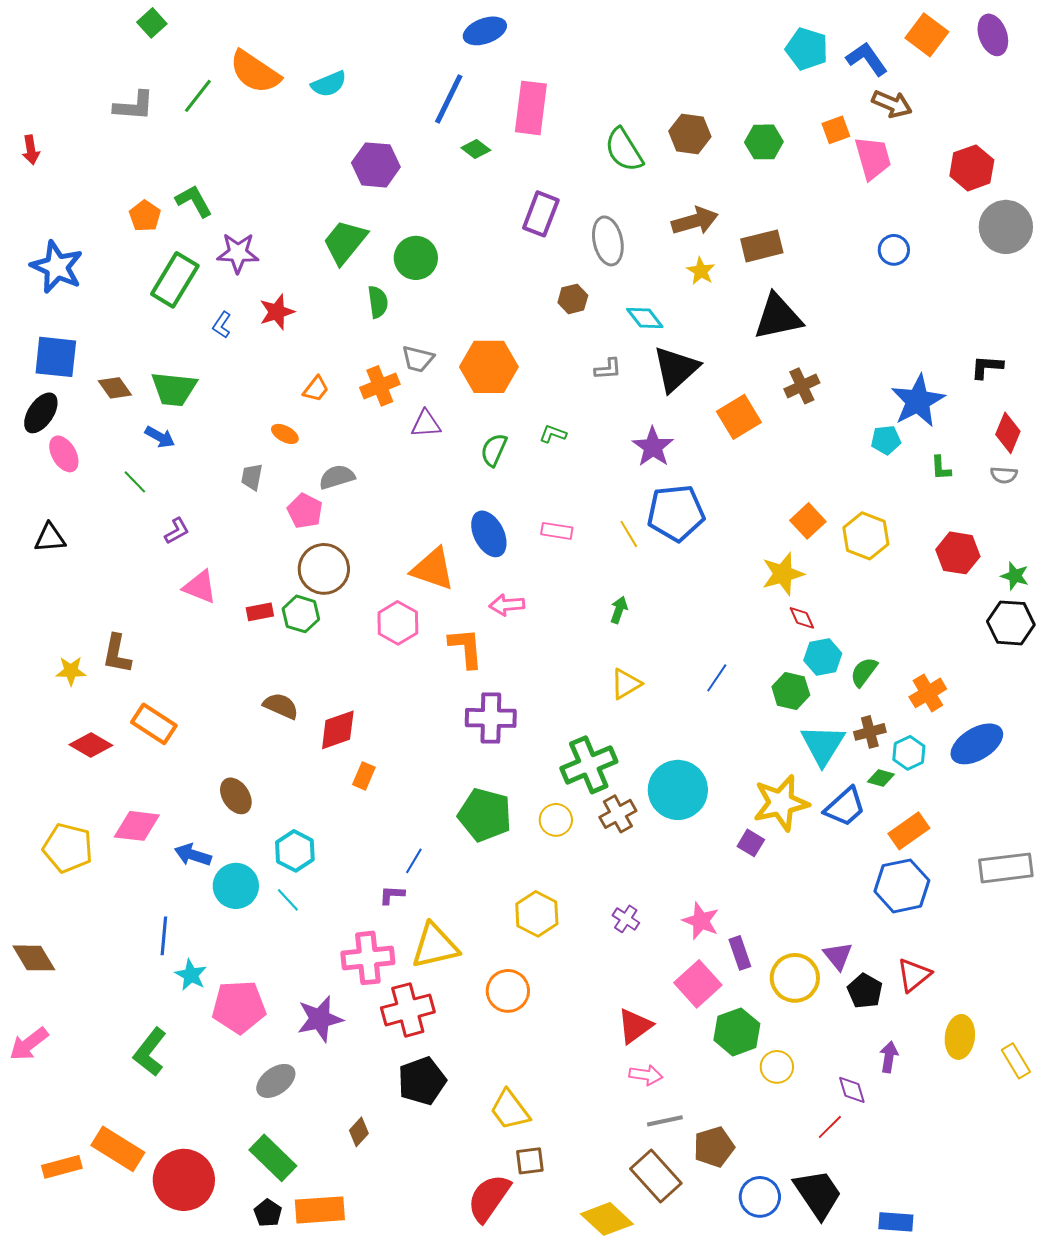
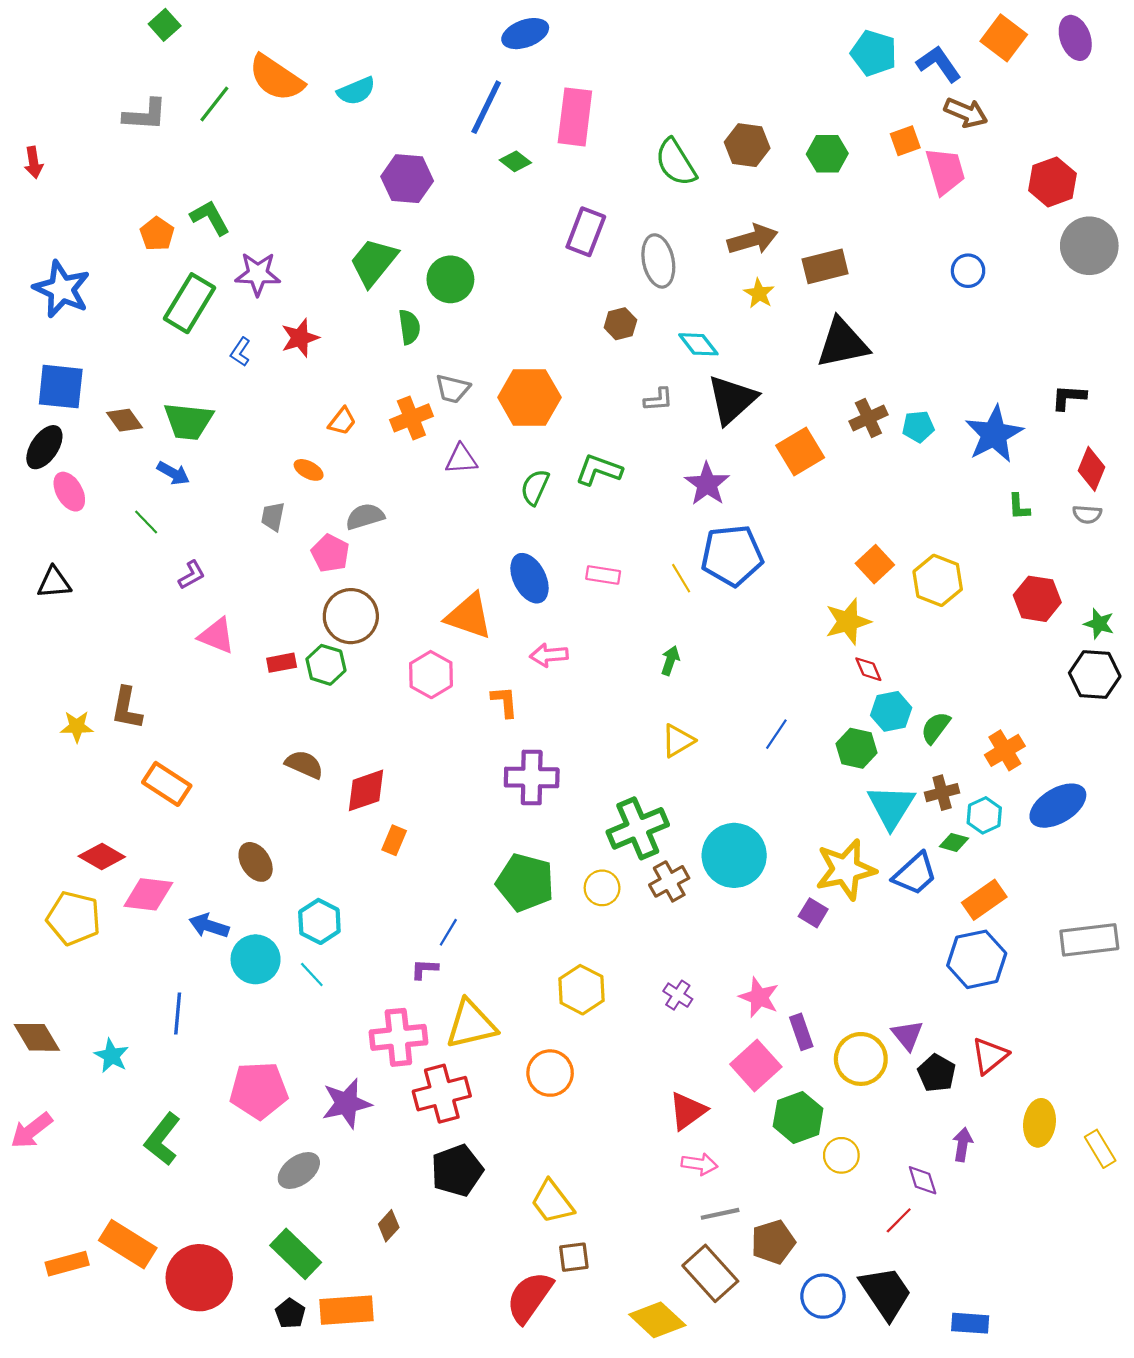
green L-shape: (553, 434) -> (599, 470), size x1.6
cyan pentagon: (886, 440) -> (918, 427), moved
orange L-shape: (466, 648) -> (505, 702), size x0.7
red diamond: (91, 745) -> (102, 856), moved
cyan star: (191, 975) -> (112, 1056), moved

